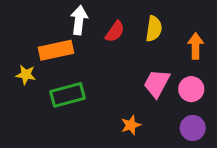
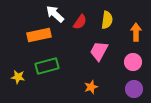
white arrow: (79, 20) -> (55, 14), turned -54
yellow star: (26, 75) -> (18, 77), moved
pink trapezoid: (157, 83) -> (99, 51), moved

